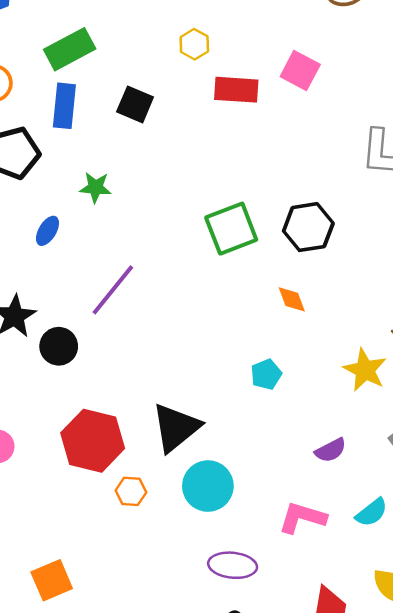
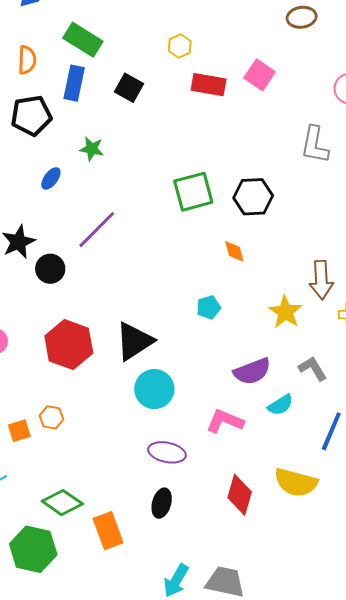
green rectangle: (70, 49) -> (83, 40), turned 54
purple semicircle: (331, 450) -> (252, 371), size x1.5
orange hexagon: (131, 491) -> (52, 417), moved
cyan semicircle: (372, 512) -> (280, 405), moved
orange square: (52, 580) -> (19, 431), moved, size x0.7

